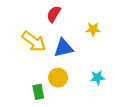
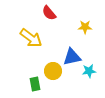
red semicircle: (54, 14) -> (49, 13), turned -70
blue triangle: (64, 48) -> (72, 57), moved

